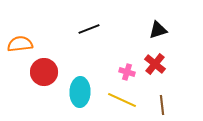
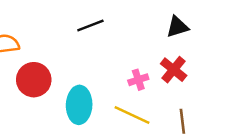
pink cross: (127, 72) -> (138, 80), turned -35

